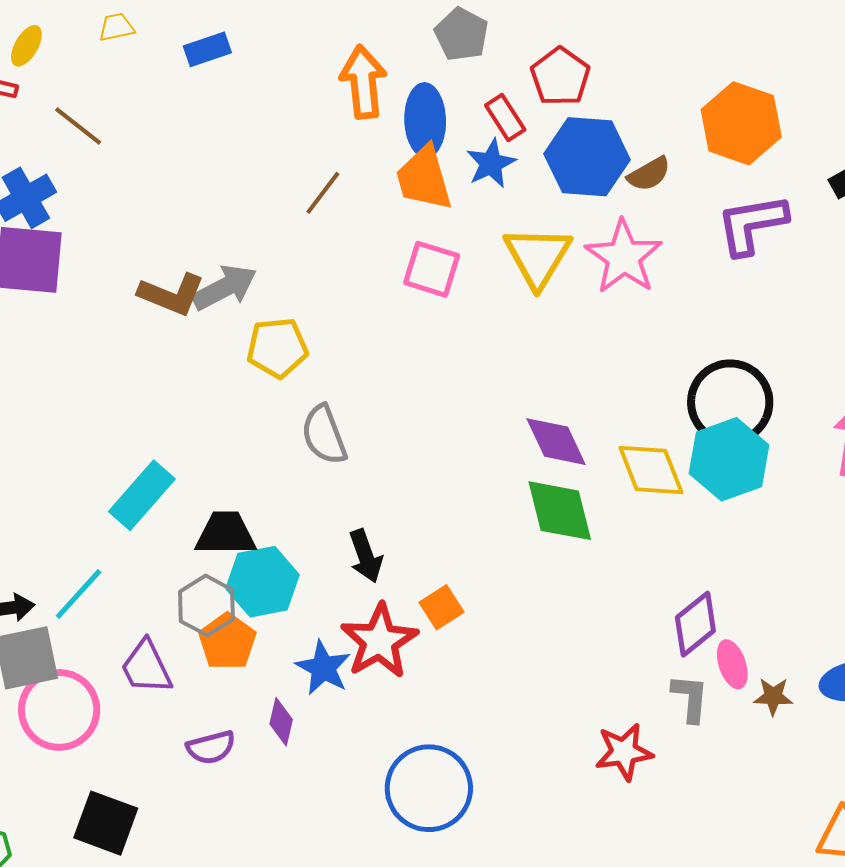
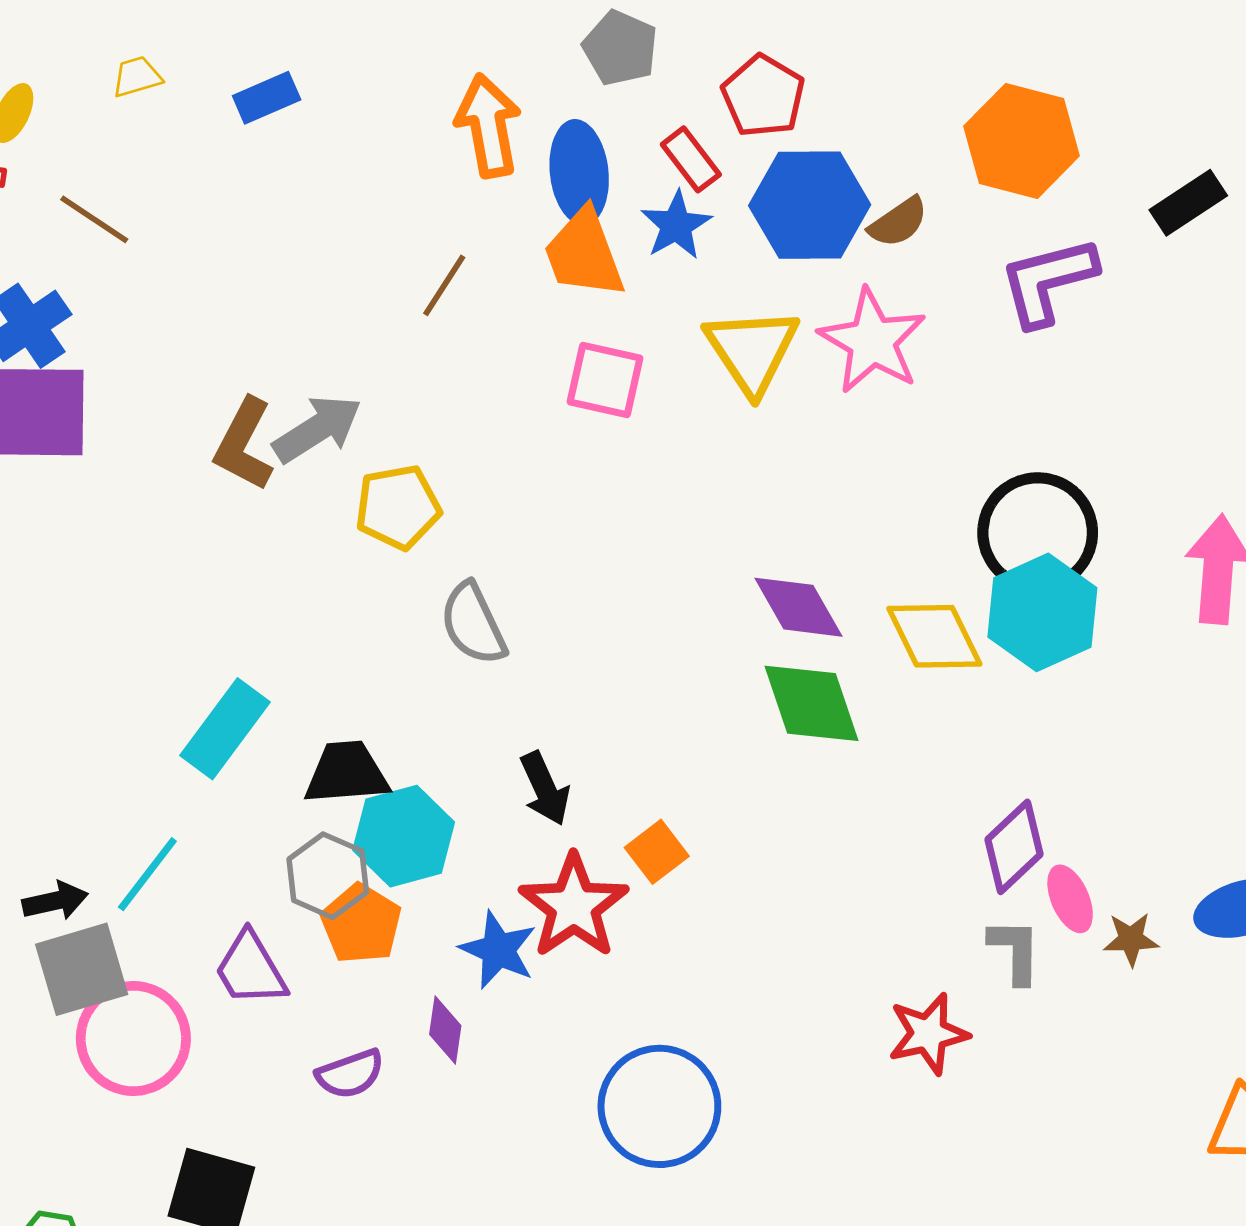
brown L-shape: (172, 294) -> (244, 444), turned 100

